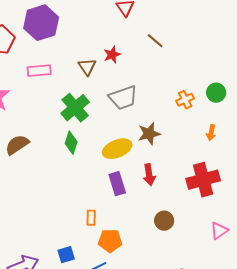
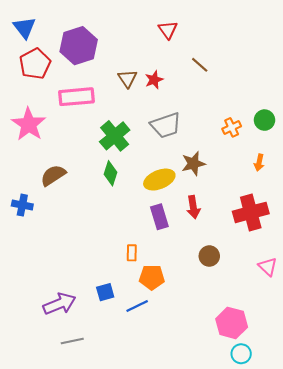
brown triangle: (87, 67) -> (127, 79), moved
pink rectangle: (39, 71) -> (76, 97), size x1.4
pink triangle: (219, 231) -> (268, 267), turned -42

